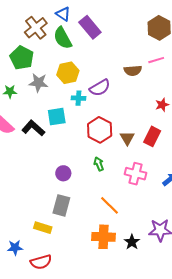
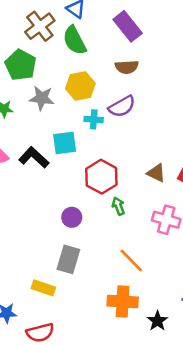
purple rectangle: (90, 27) -> (128, 26), moved
brown semicircle: (133, 71) -> (127, 67), moved
red hexagon: (100, 130) -> (101, 177), moved
brown triangle: (127, 138) -> (156, 173), turned -35
black star: (132, 242) -> (157, 321), moved

